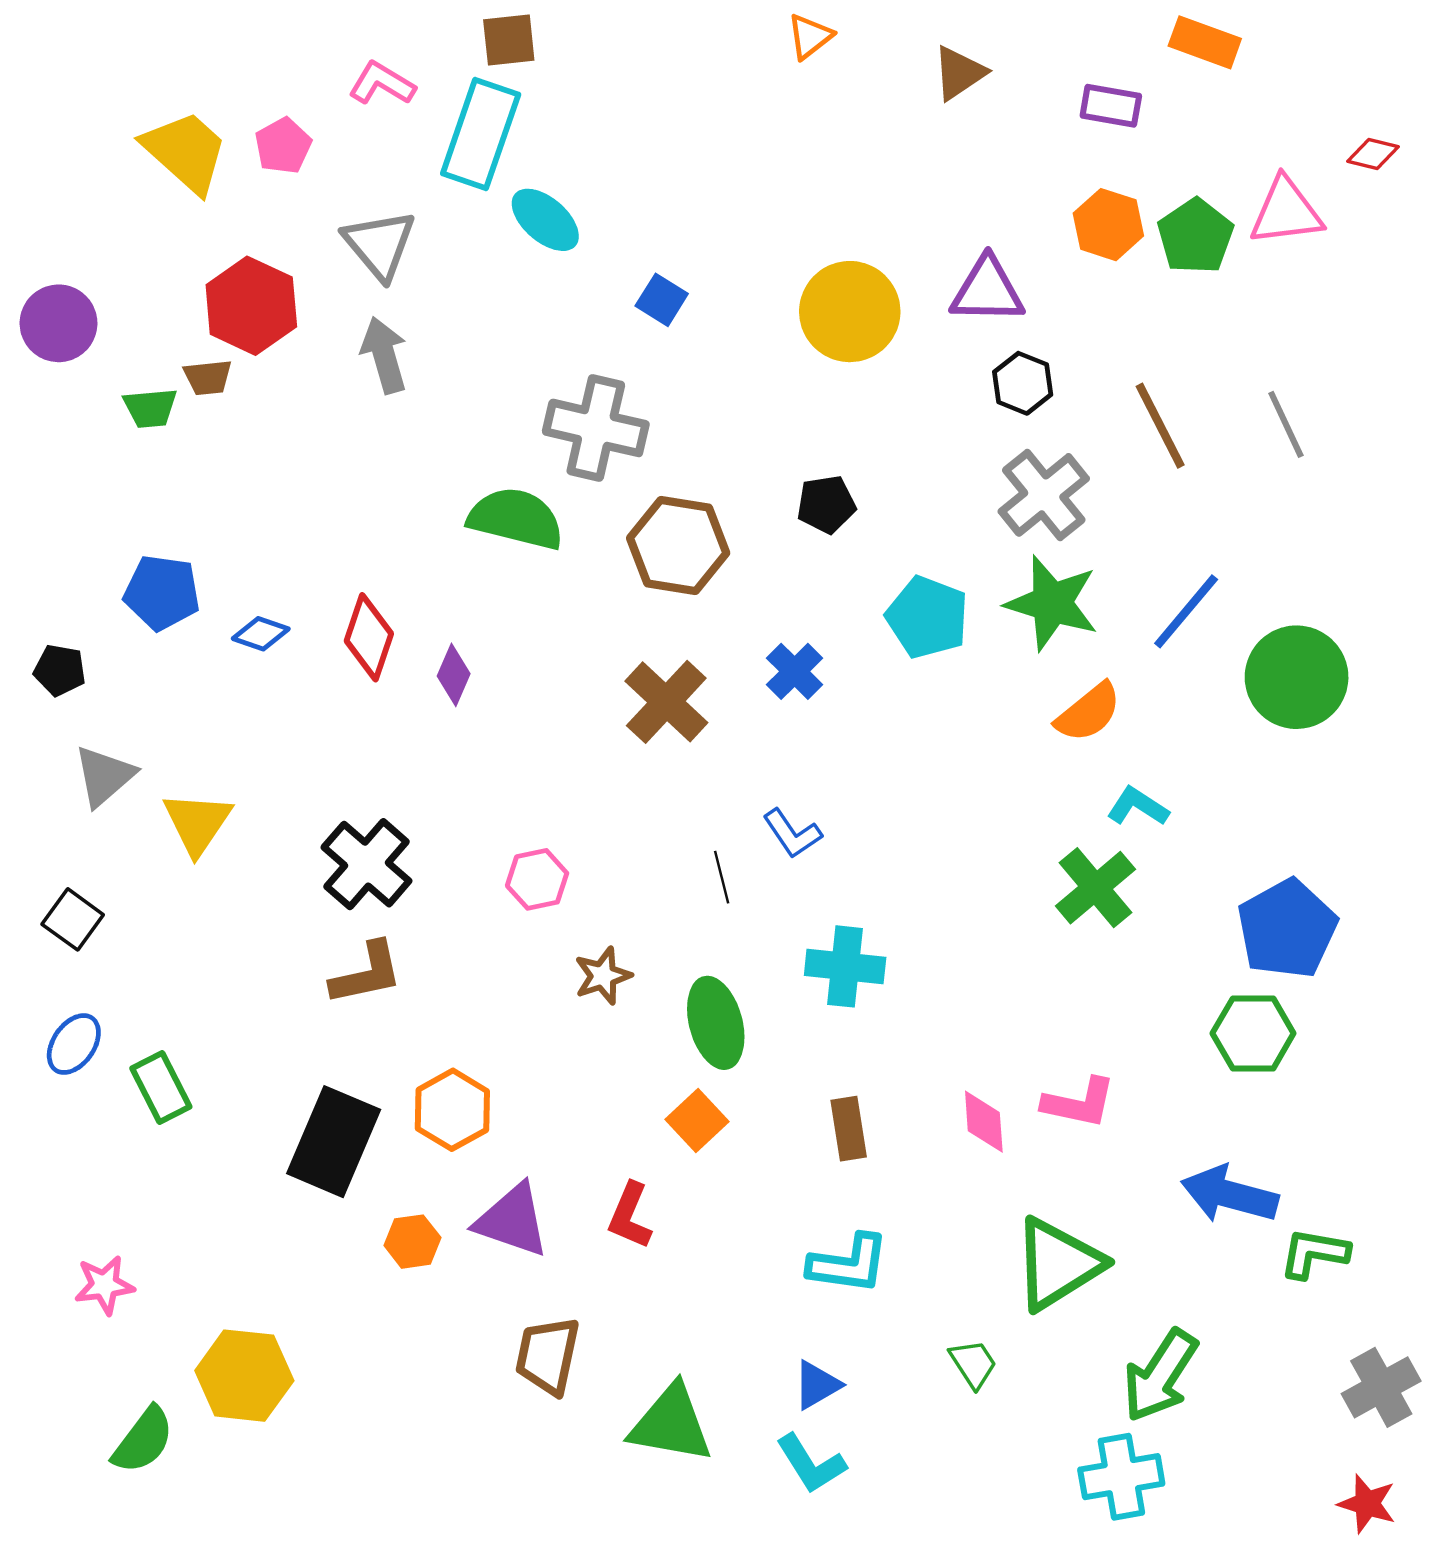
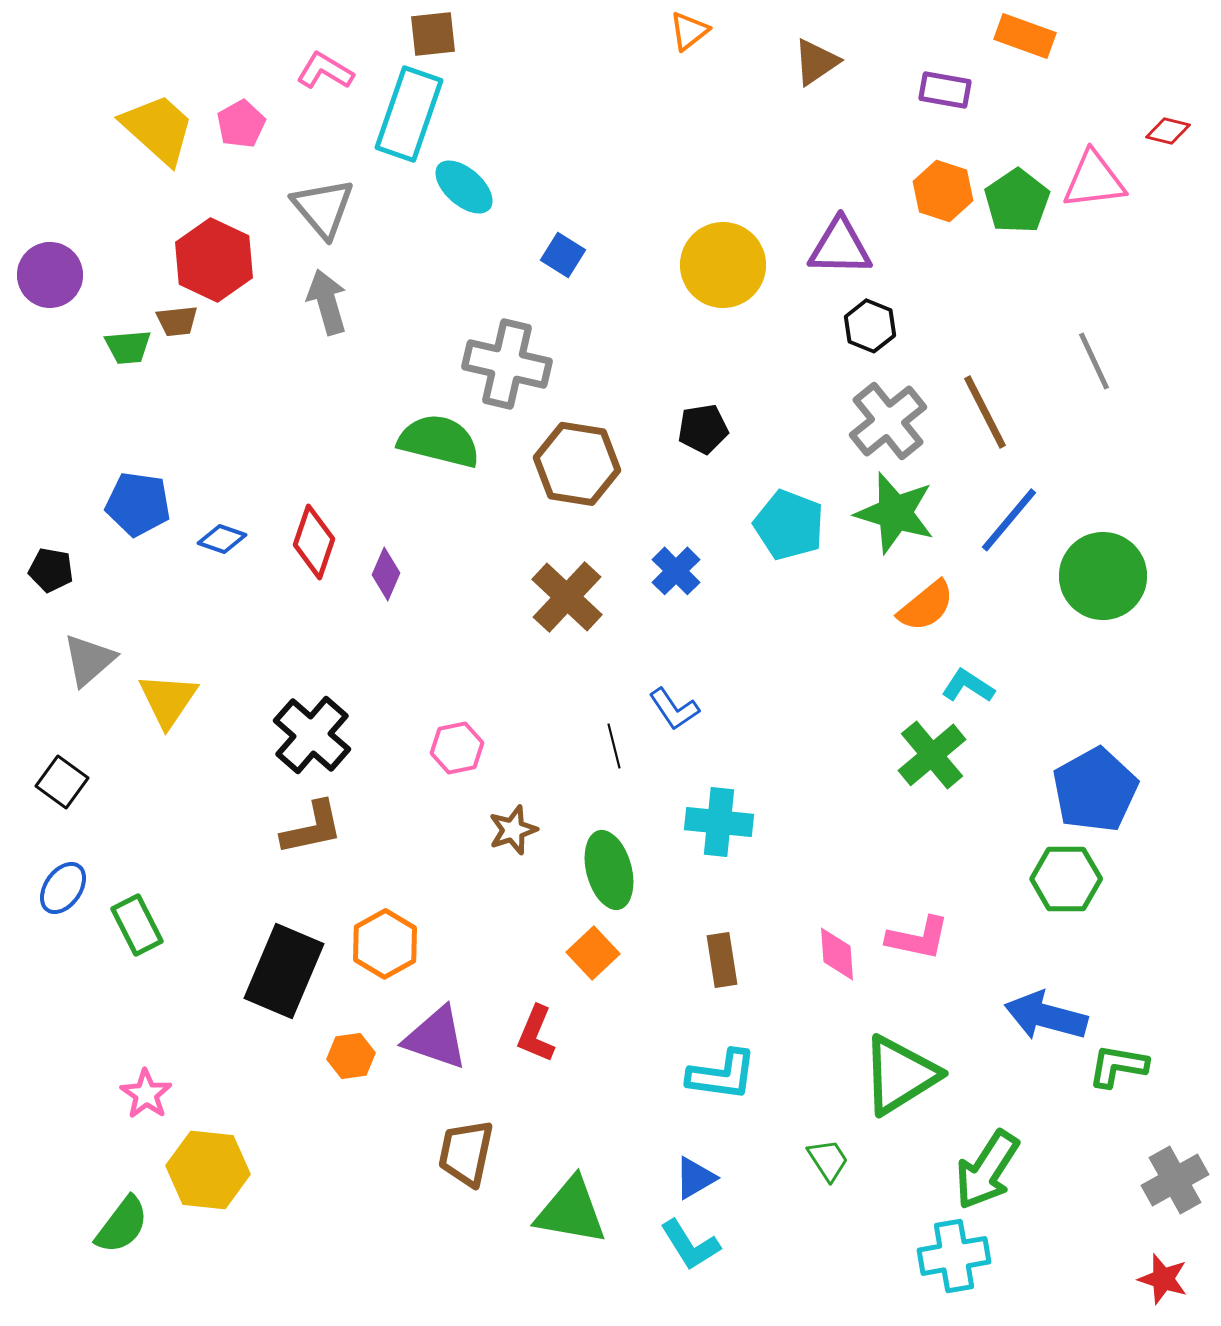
brown line: (1160, 426) -> (985, 412), moved
pink star: (104, 1285) -> (146, 1094), moved, turned -30

